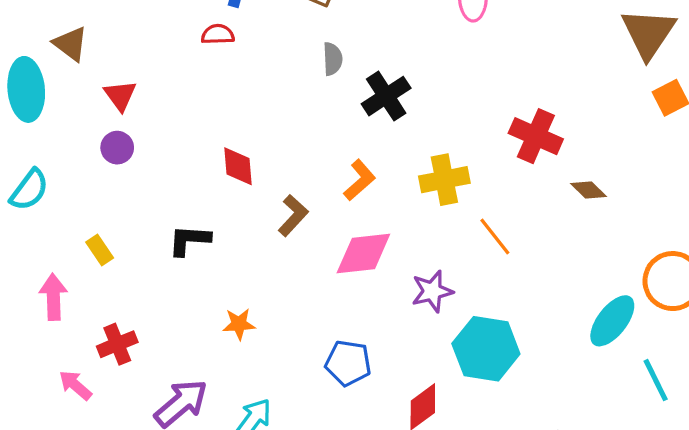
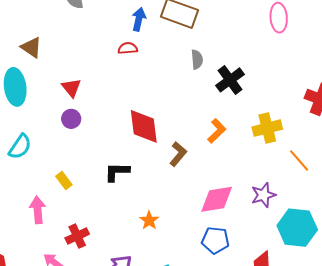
brown triangle: (71, 44) -> (31, 47), moved
red diamond: (238, 166) -> (144, 126), size x1.5
pink diamond: (363, 254) -> (217, 199), moved
orange star: (239, 324) -> (149, 220), turned -30

